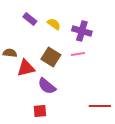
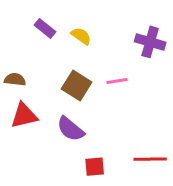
purple cross: (82, 31) -> (150, 42), moved
red triangle: (26, 68) -> (24, 116), moved
red square: (40, 111) -> (95, 167), moved

